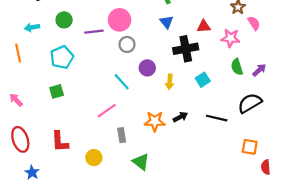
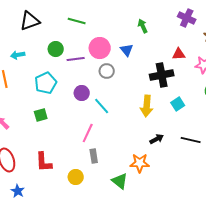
green circle: (64, 20) -> (56, 49), moved
blue triangle: (166, 22) -> (127, 50), moved
purple circle: (147, 68) -> (82, 93), moved
yellow arrow: (170, 82) -> (147, 106), size x1.5
pink line: (107, 111) -> (88, 133), turned -30
orange star: (155, 121) -> (140, 163), moved
gray rectangle: (122, 135) -> (94, 156), moved

